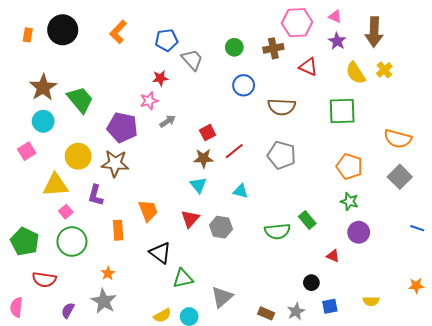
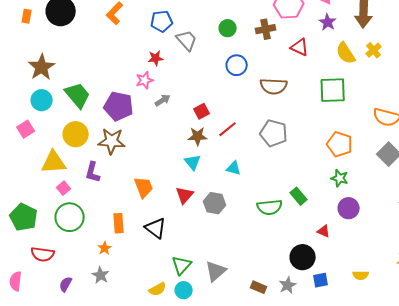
green trapezoid: (80, 100) -> (78, 95), moved
orange rectangle: (118, 230) -> (119, 223), moved
green triangle: (183, 279) -> (182, 265), moved, turned -35
black circle: (311, 283) -> (303, 257), size x1.6
gray star: (104, 301) -> (101, 275), size x0.7

